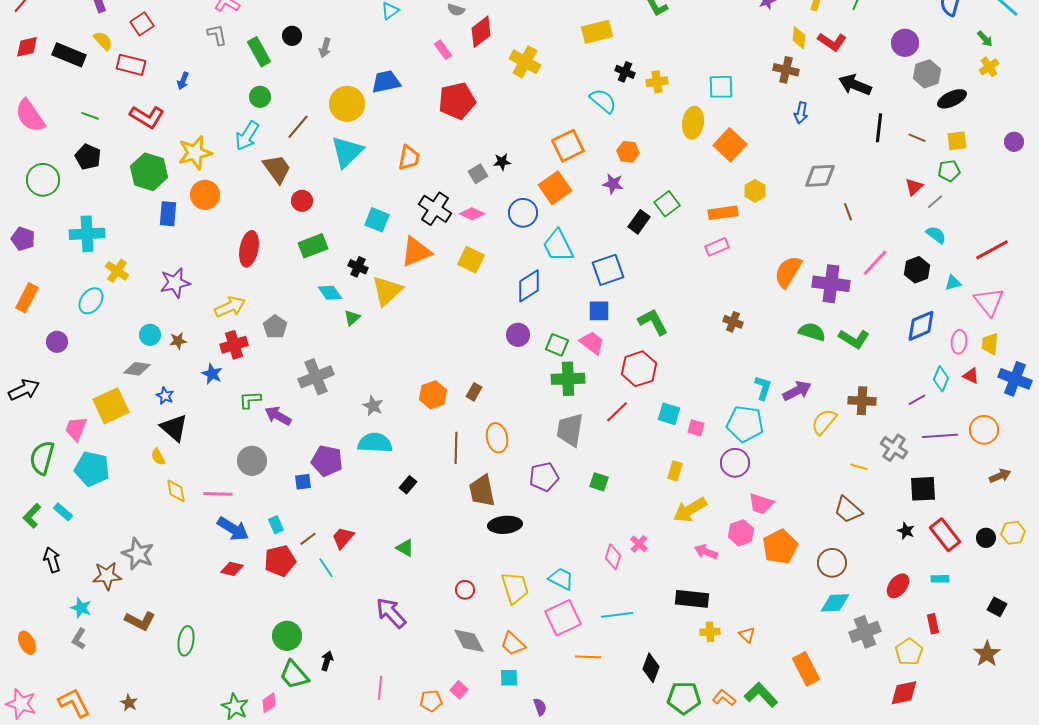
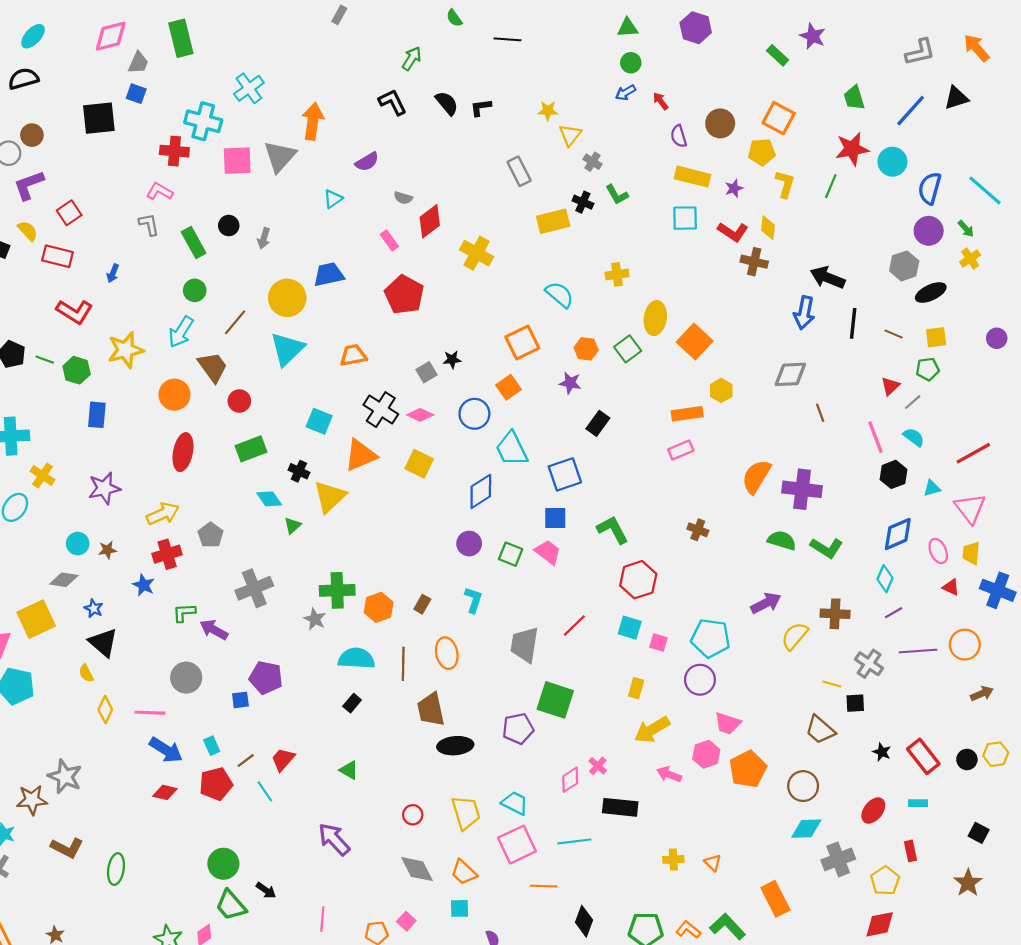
red L-shape: (832, 42) -> (733, 232), moved
purple circle: (905, 43) -> (929, 231), moved
black cross: (625, 72) -> (583, 202), moved
cyan square: (721, 87) -> (685, 218), moved
red pentagon: (457, 101) -> (404, 295), turned -30
blue arrow: (801, 113) -> (804, 313), moved, size x1.4
green line: (90, 116) -> (45, 360), moved
orange trapezoid: (409, 158) -> (353, 355), turned -112
green hexagon: (149, 172) -> (77, 370), size x0.7
orange square: (555, 188) -> (508, 387), size x0.7
orange circle: (205, 195) -> (174, 395), moved
green square: (667, 204) -> (628, 349), moved
pink line: (875, 263) -> (875, 437), moved, turned -64
pink ellipse: (959, 342) -> (938, 551), turned -30
red hexagon: (639, 369) -> (638, 580), moved
green cross: (568, 379) -> (337, 590), moved
cyan diamond: (941, 379) -> (885, 579), moved
cyan L-shape: (763, 388) -> (473, 600), moved
cyan semicircle: (375, 443) -> (356, 658), moved
purple pentagon: (544, 477) -> (518, 729), moved
green square: (599, 482) -> (555, 700), size x1.8
black square: (923, 489) -> (855, 703), moved, size x0.7
yellow diamond: (176, 491) -> (105, 709), turned 35
pink diamond: (613, 557) -> (570, 780), turned 40
black rectangle: (692, 599) -> (620, 807), moved
black arrow: (327, 661) -> (266, 890), turned 108
black diamond: (651, 668) -> (584, 921), moved

